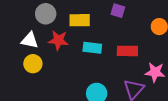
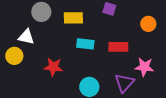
red star: (58, 40) -> (53, 67), moved
yellow circle: (33, 64) -> (14, 56), moved

